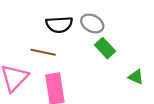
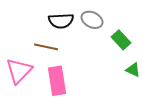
green rectangle: (105, 48) -> (121, 40), moved

